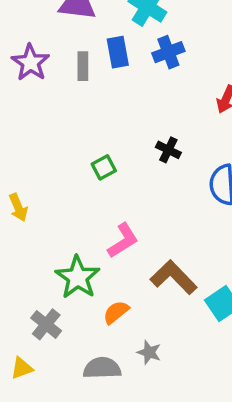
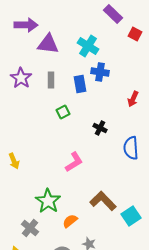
blue rectangle: (118, 52) -> (80, 84), moved
blue cross: (168, 52) -> (100, 72), turned 30
green square: (104, 167) -> (63, 112), moved
pink L-shape: (123, 241) -> (74, 162), moved

